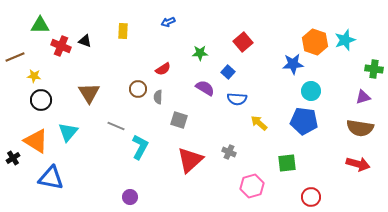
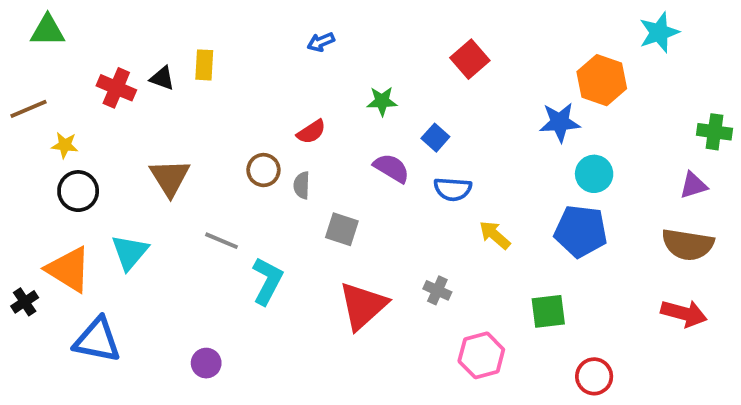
green triangle: (40, 25) -> (48, 31), moved
yellow rectangle: (123, 31) -> (204, 65), moved
cyan star: (345, 40) -> (659, 32), moved
red square: (243, 42) -> (470, 59), moved
purple circle: (130, 197) -> (206, 363), moved

